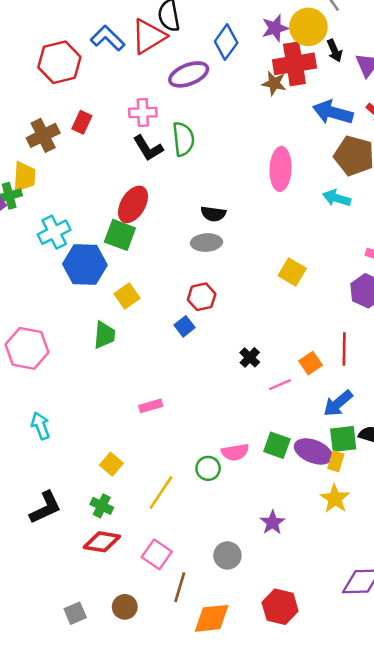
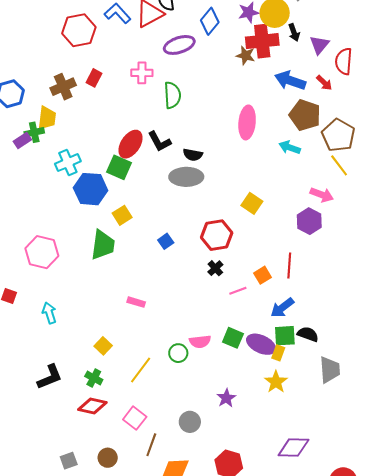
black L-shape: (148, 148) -> (159, 141), moved
gray ellipse: (206, 243) -> (186, 177), size x1.4
red hexagon: (202, 297) -> (217, 235), moved, size x1.4
green trapezoid: (104, 335) -> (103, 245), size x1.4
pink rectangle: (151, 406) -> (136, 302), turned 30

